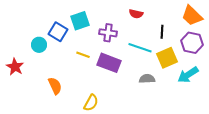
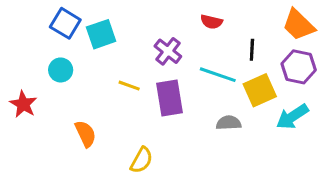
cyan square: (80, 21) -> (101, 34), moved
blue square: (58, 32) -> (65, 23), moved
purple cross: (108, 33) -> (168, 51), turned 30
purple rectangle: (109, 63) -> (169, 98), turned 60

